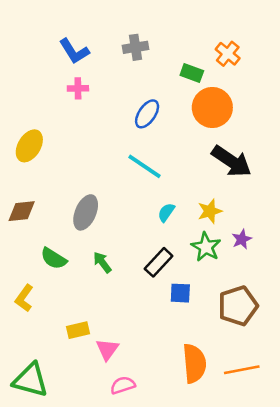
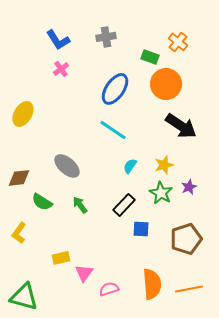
pink cross: (78, 88) -> (61, 69), turned -35
blue ellipse: (147, 114) -> (115, 89), size x1.4
brown diamond: (22, 211) -> (19, 178), moved
gray ellipse: (86, 212) -> (67, 166), turned -72
pink semicircle: (123, 385) -> (109, 289), moved

